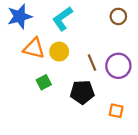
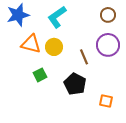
purple circle: (118, 66) -> (108, 45), moved
black pentagon: (82, 92) -> (75, 84), turned 30

